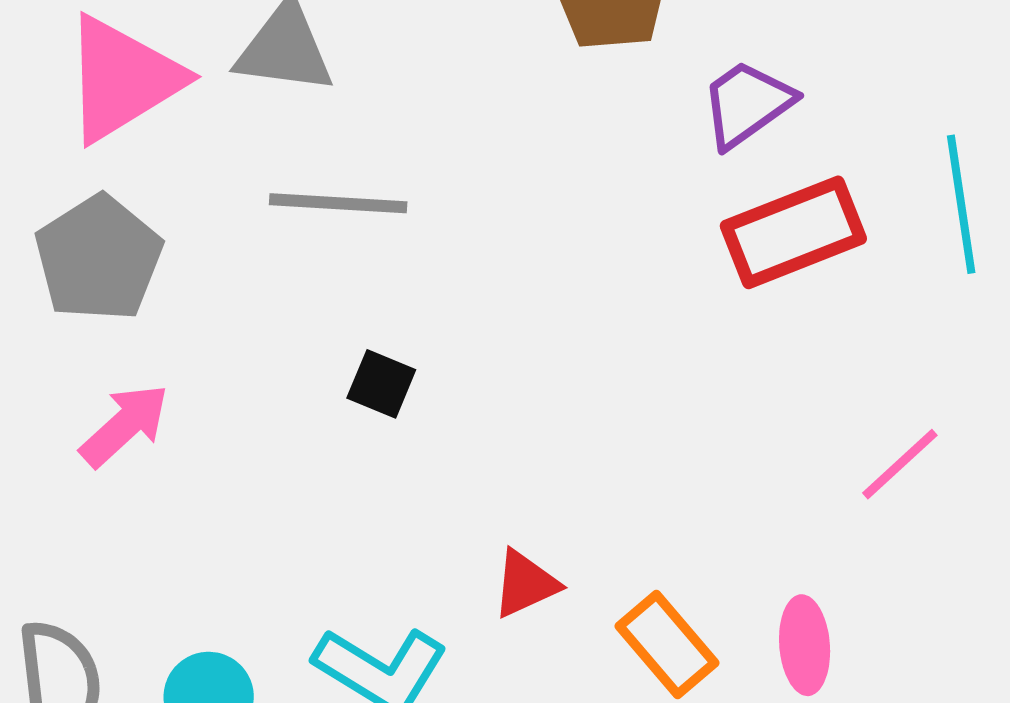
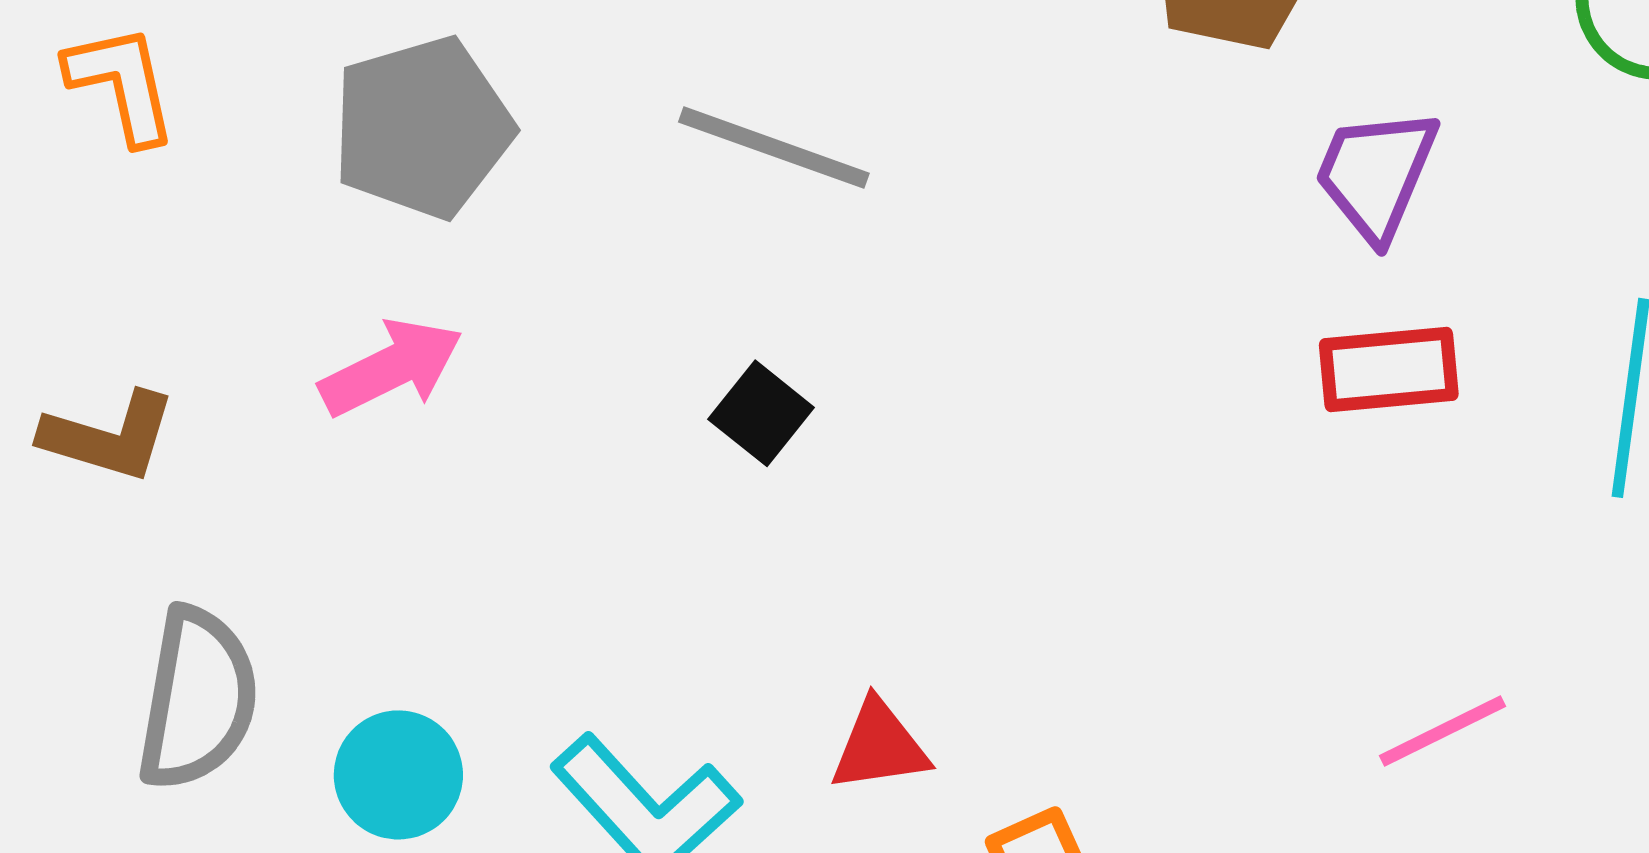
purple trapezoid: (747, 104) -> (1376, 174), turned -48
red rectangle: (793, 232) -> (1389, 370), size x0.7

